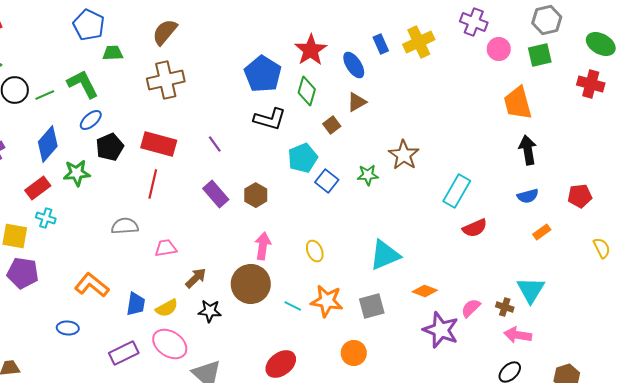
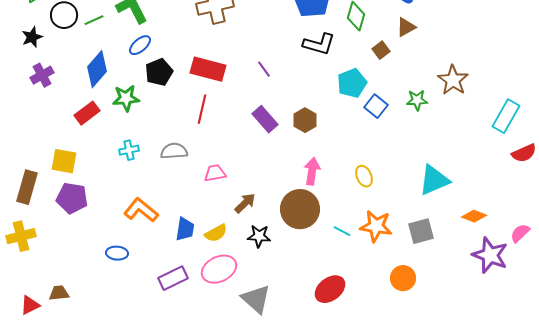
cyan cross: (46, 218) -> (129, 150), moved, turned -30
pink ellipse: (170, 344) -> (219, 269), turned -60

